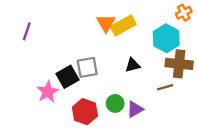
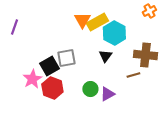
cyan hexagon: (166, 38) -> (114, 33), moved
black triangle: (133, 65) -> (105, 56), turned -40
red hexagon: (85, 112) -> (52, 88), moved

